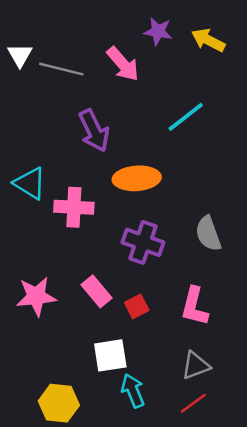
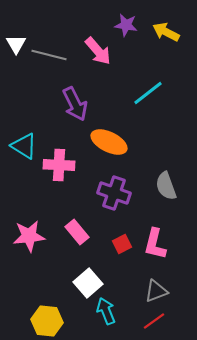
orange ellipse: (137, 178) -> (109, 142), turned 30
red square: (137, 306) -> (122, 244), moved
white square: (110, 355) -> (88, 283), turned -32

